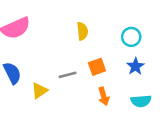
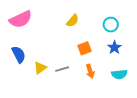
yellow semicircle: (82, 31) -> (73, 21), turned 48
gray line: (67, 75) -> (62, 69), moved

